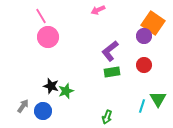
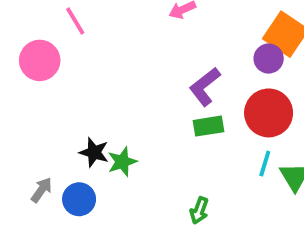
pink circle: (48, 37) -> (40, 60), moved
red circle: (144, 65) -> (269, 113), size x1.6
cyan line: (142, 106) -> (265, 164), moved

